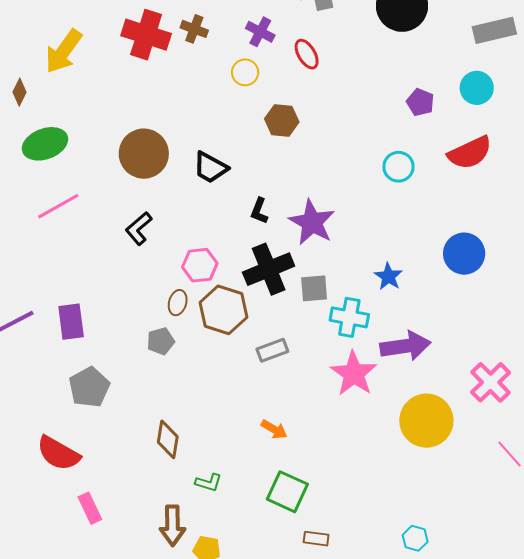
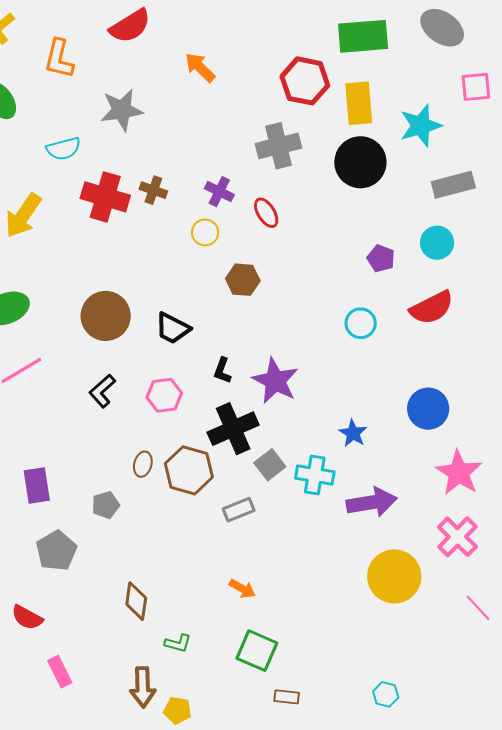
pink hexagon: (200, 265) -> (164, 395), moved
gray square: (314, 288) -> (270, 465), moved, turned -32
gray pentagon: (161, 341) -> (106, 505), moved
pink star: (354, 374) -> (459, 473), moved
red semicircle: (58, 453) -> (27, 618), size x0.7

